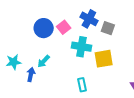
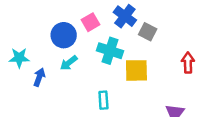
blue circle: (44, 28) -> (64, 35), moved
cyan arrow: (44, 61) -> (69, 63), moved

